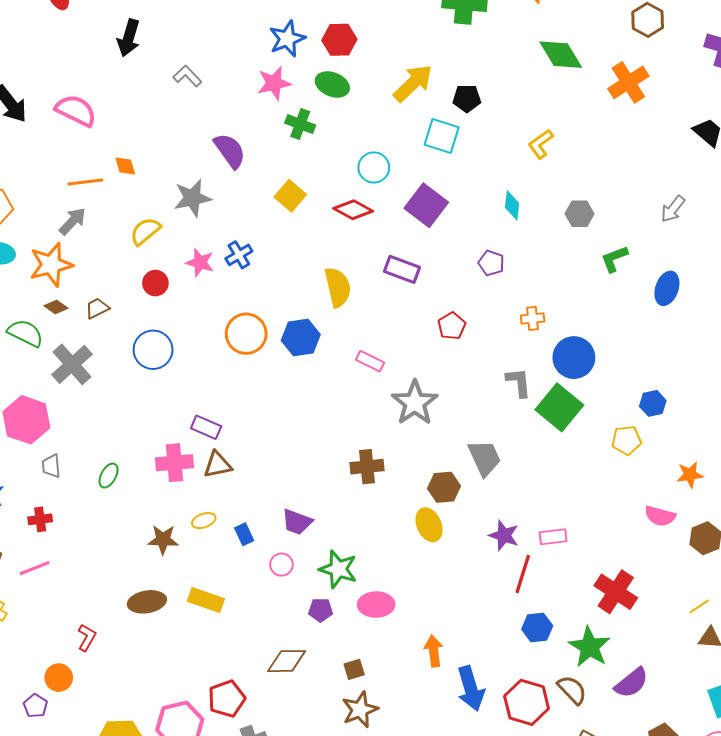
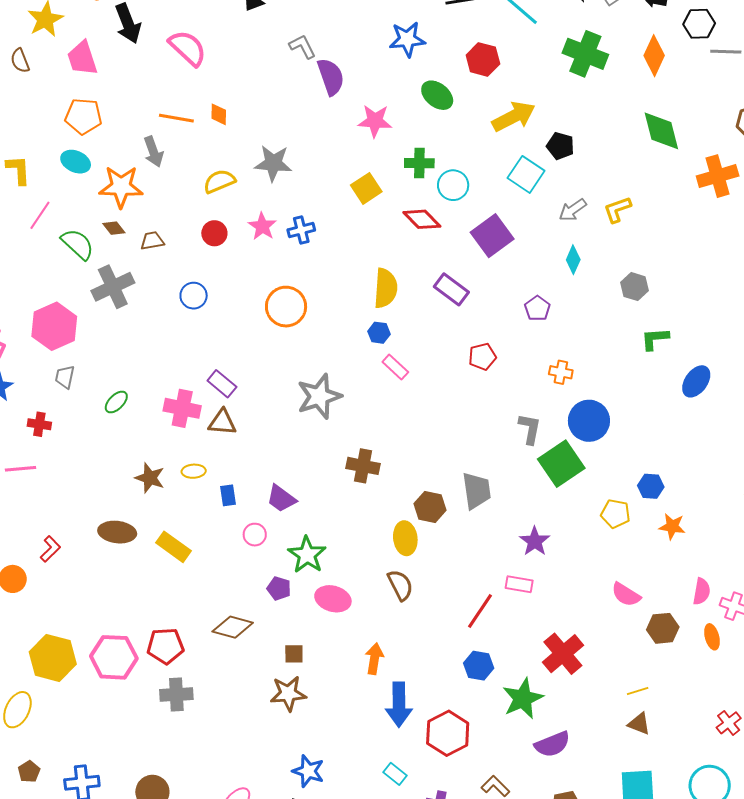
red hexagon: (339, 40) -> (483, 59), moved
pink star: (274, 83) -> (375, 121), moved
green cross: (300, 124) -> (419, 163), moved, turned -36
purple semicircle: (230, 151) -> (331, 77), moved
gray arrow: (673, 209) -> (573, 210), moved
gray arrow: (73, 221) -> (153, 152), turned 100
blue hexagon: (301, 338) -> (379, 333), moved, size x0.6
blue circle: (153, 350) -> (194, 296), size x0.7
gray star: (415, 403) -> (319, 396), moved
orange star: (690, 475) -> (672, 526), moved
purple star: (504, 535) -> (535, 541), moved
brown semicircle: (572, 690) -> (400, 585), moved

